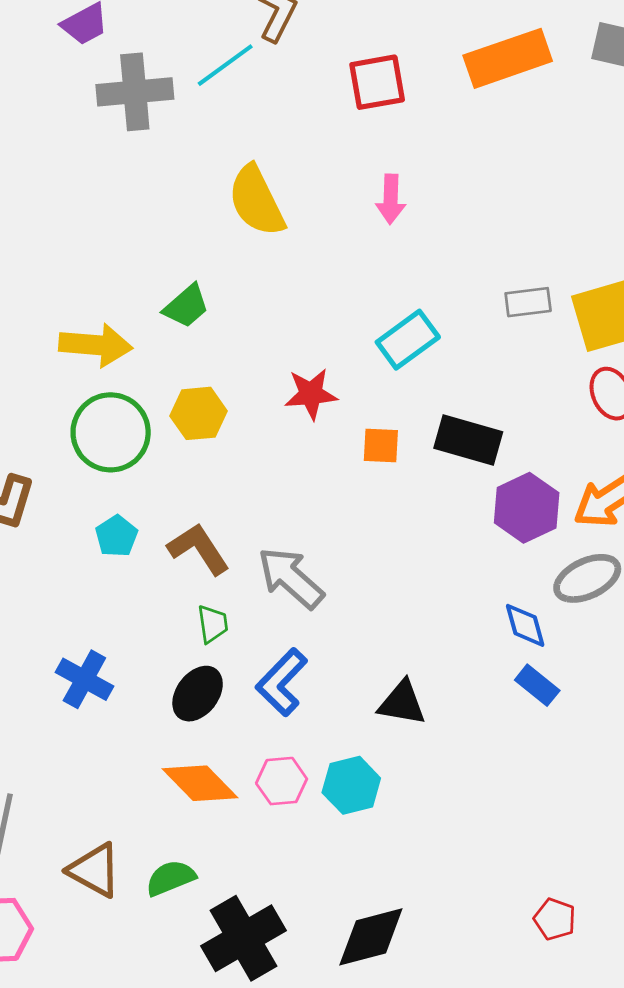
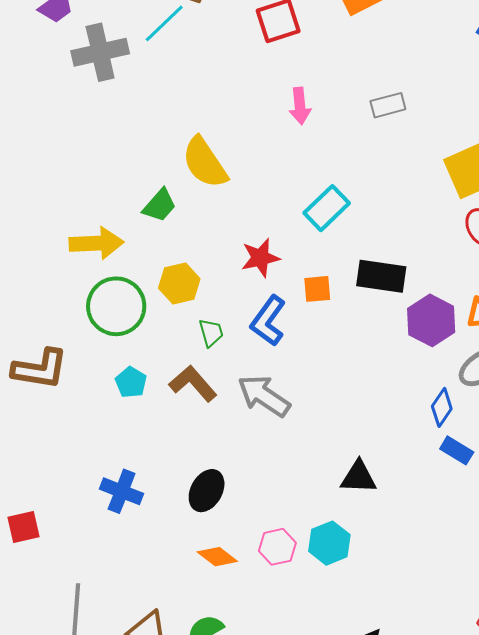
yellow semicircle: (256, 201) -> (205, 163), moved
gray rectangle: (528, 302) -> (388, 105), moved
green trapezoid: (213, 624) -> (211, 333), moved
blue diamond: (525, 625) -> (442, 407), turned 57
blue L-shape: (282, 682) -> (268, 321), moved
orange diamond: (200, 783) -> (217, 557), size x0.7

